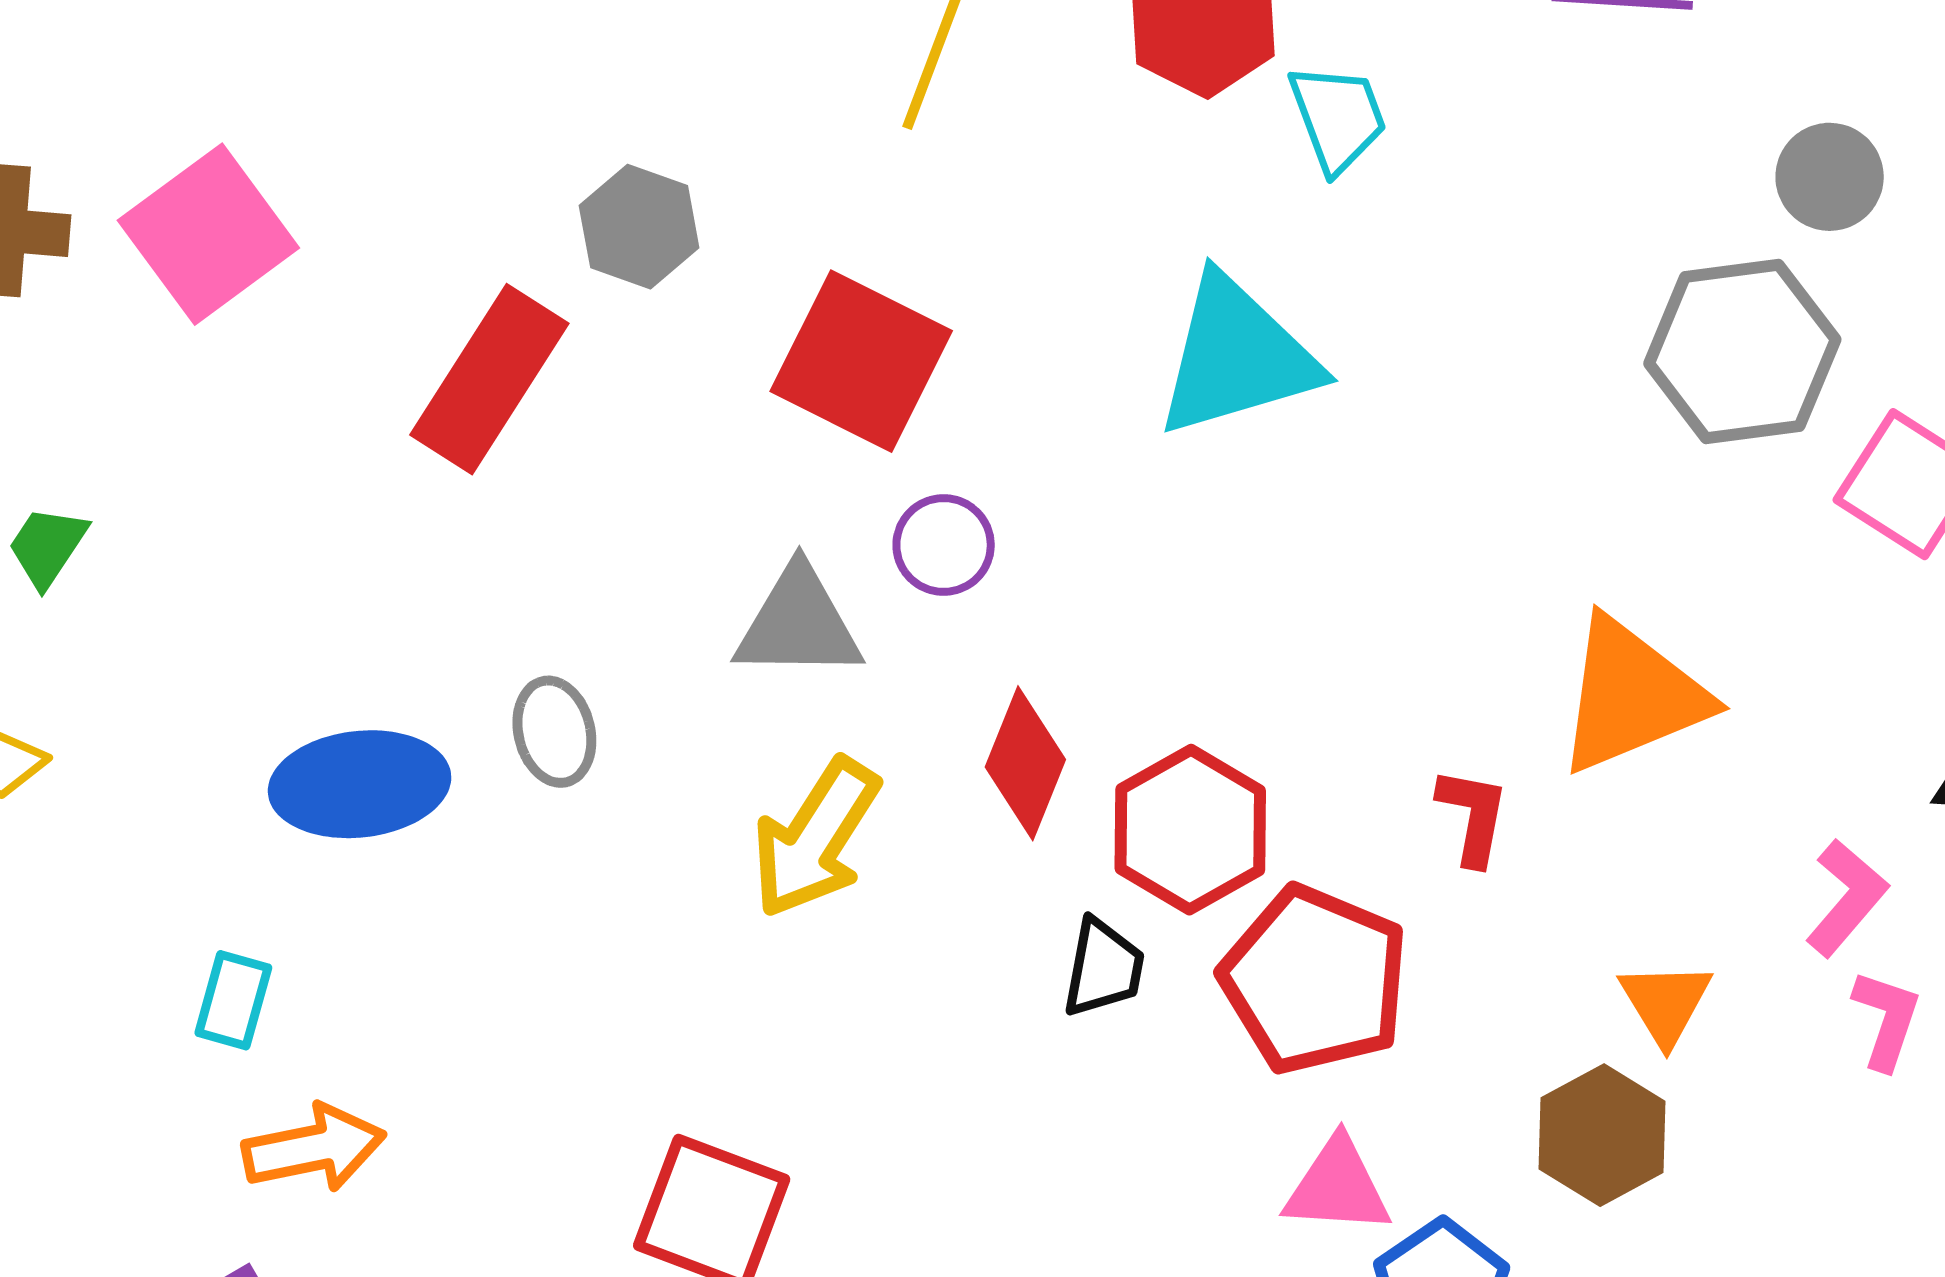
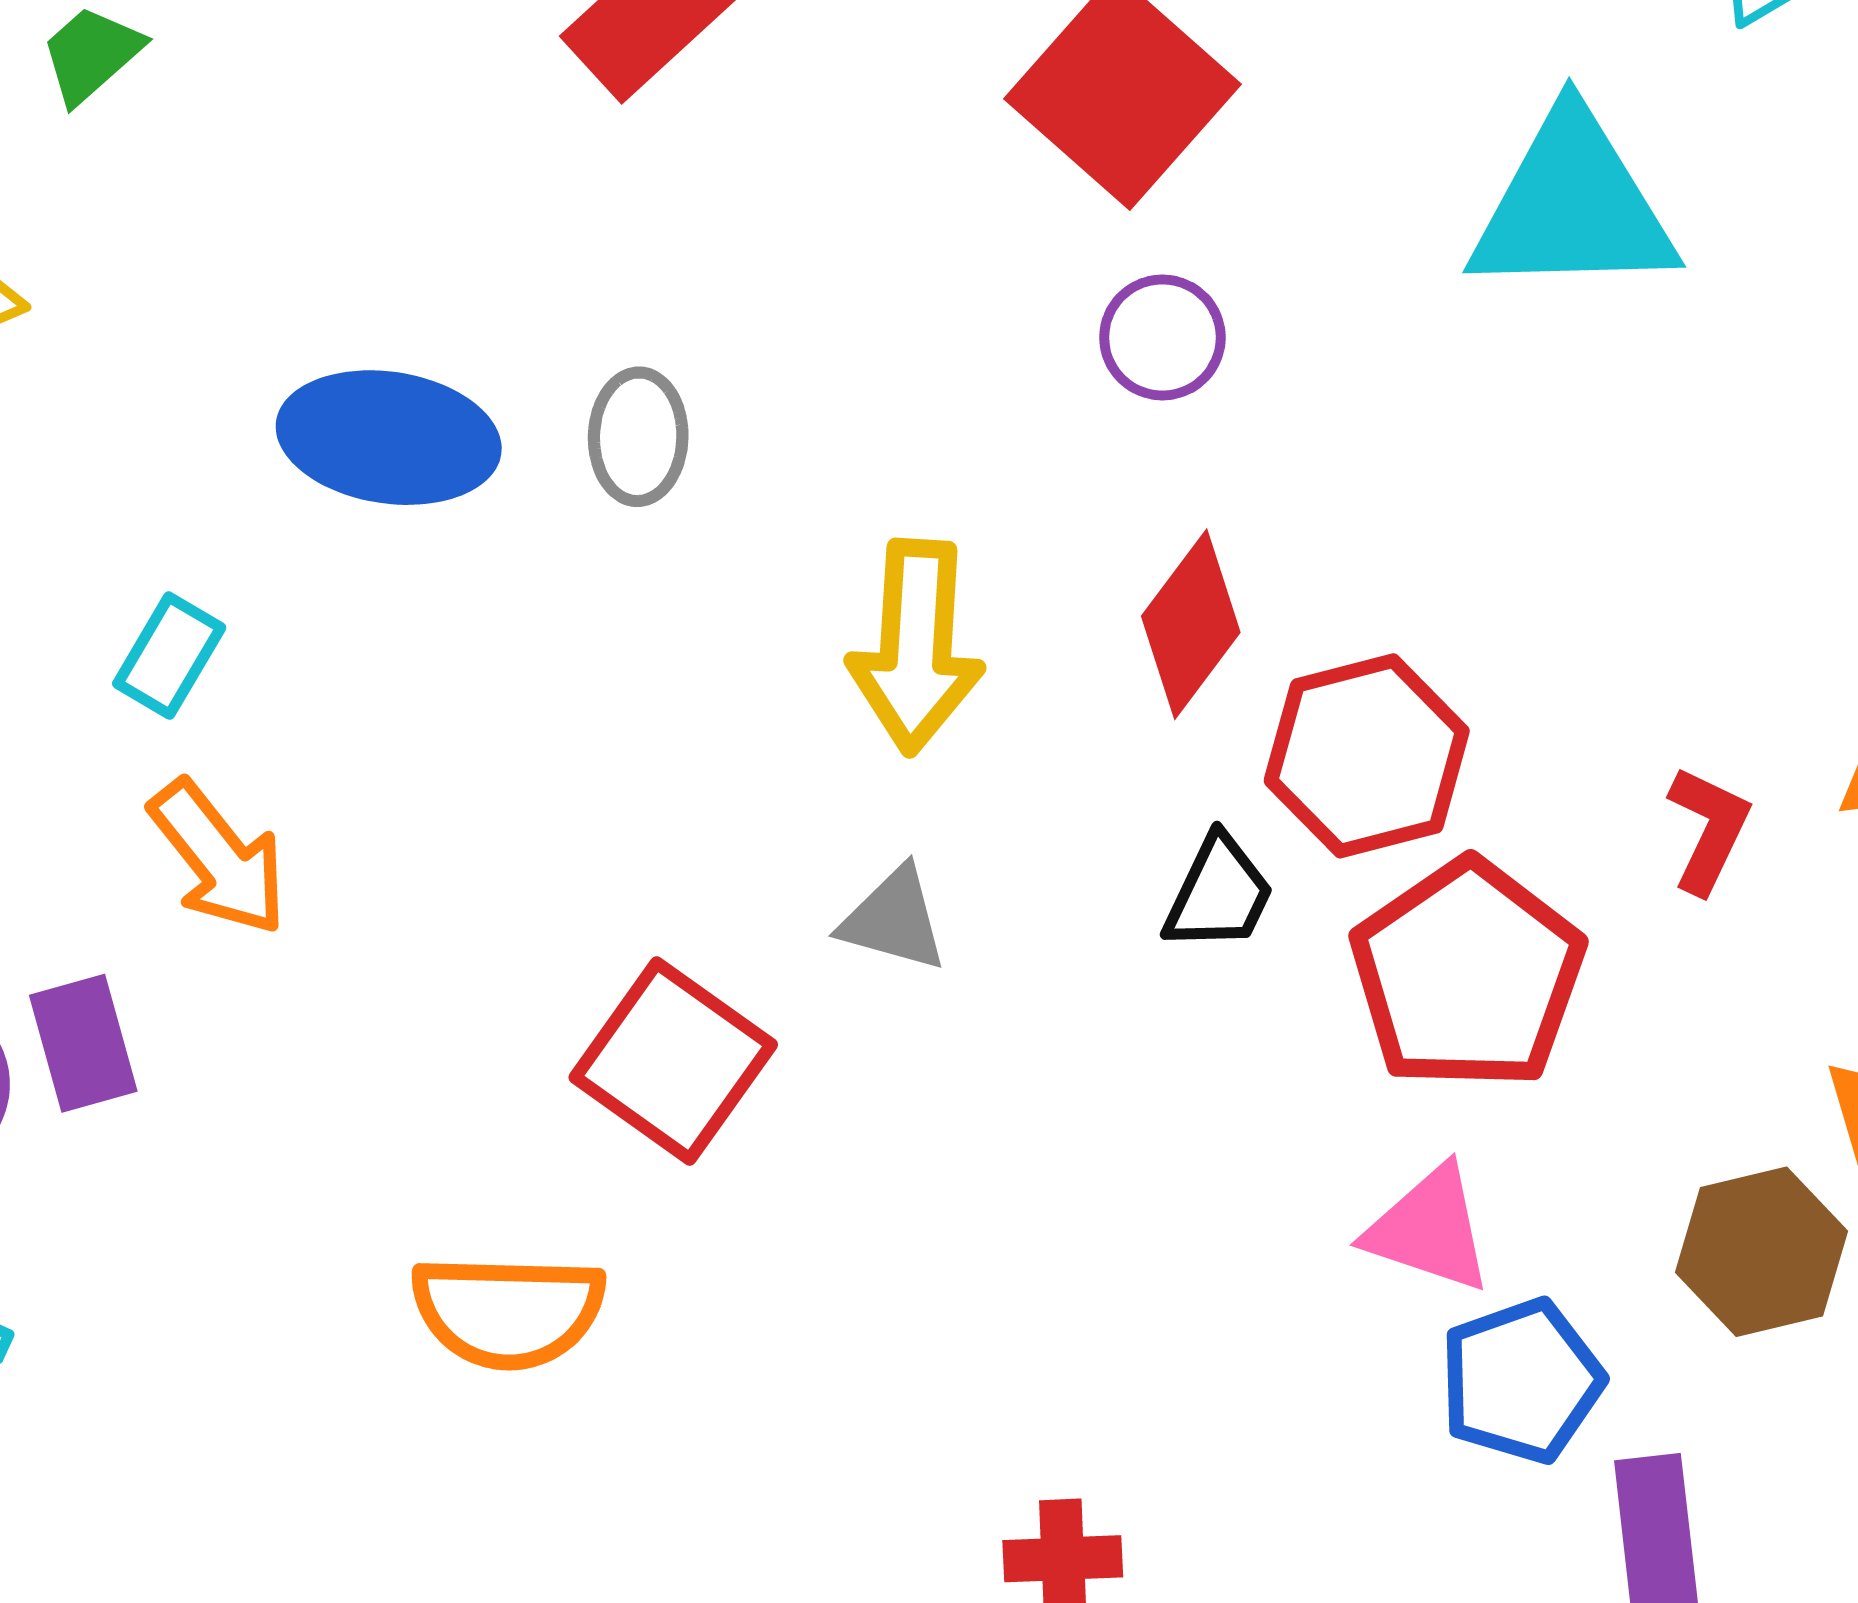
gray triangle: (798, 623) -> (894, 919), moved, size x0.7
yellow arrow: (815, 838) -> (916, 647), turned -44
orange arrow: (314, 1148) -> (219, 858), turned 48

